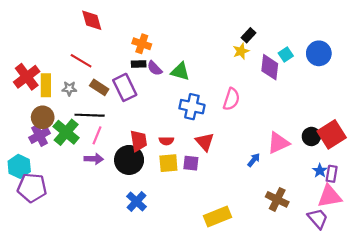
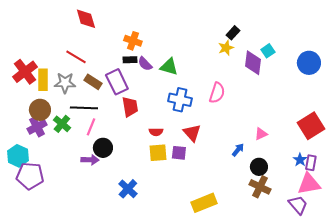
blue circle: (319, 53) -> (309, 63), moved
gray star: (69, 89) -> (65, 83), size x1.5
green cross: (66, 132) -> (62, 124), size x0.7
black circle: (311, 136) -> (259, 167), moved
red trapezoid: (139, 141) -> (130, 107), moved
pink triangle: (278, 143) -> (261, 134), size x0.6
purple arrow: (94, 159) -> (90, 160), moved
black circle: (129, 160) -> (103, 148), moved, size x0.7

